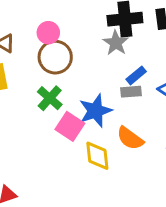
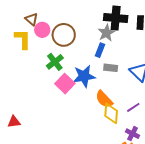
pink circle: (48, 33) -> (42, 30), moved
blue rectangle: (136, 75) -> (100, 50), moved, turned -40
yellow diamond: (97, 156) -> (111, 113), moved

